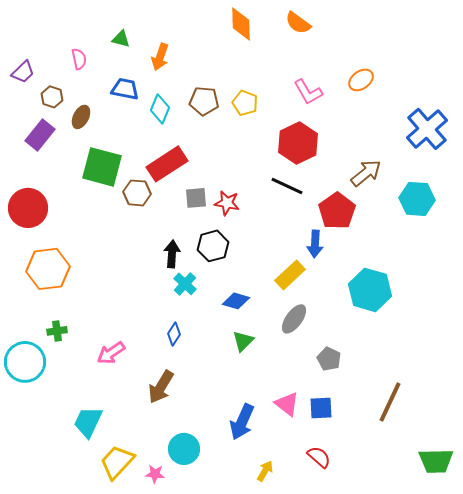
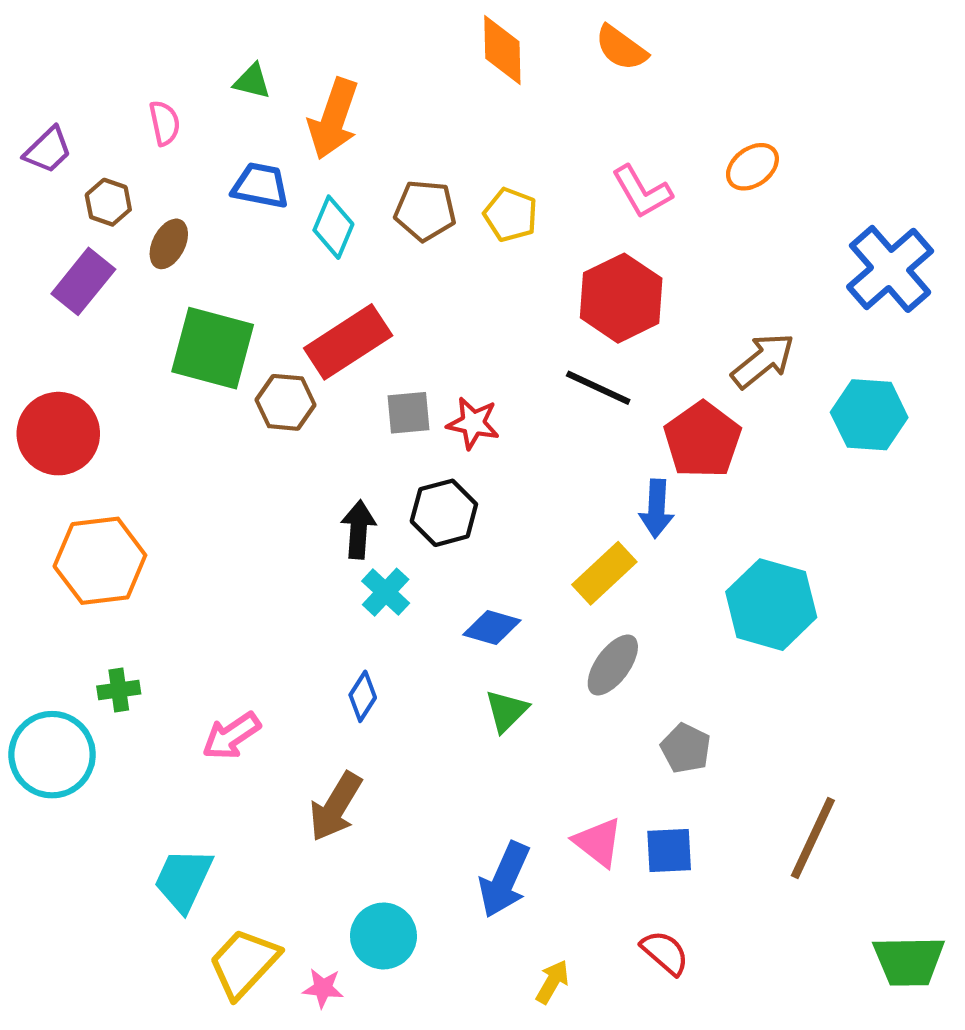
orange arrow: (160, 57) -> (333, 119), size x1.4

